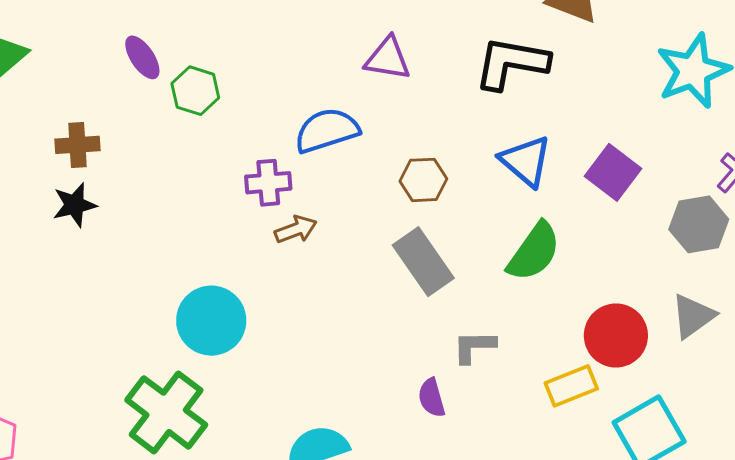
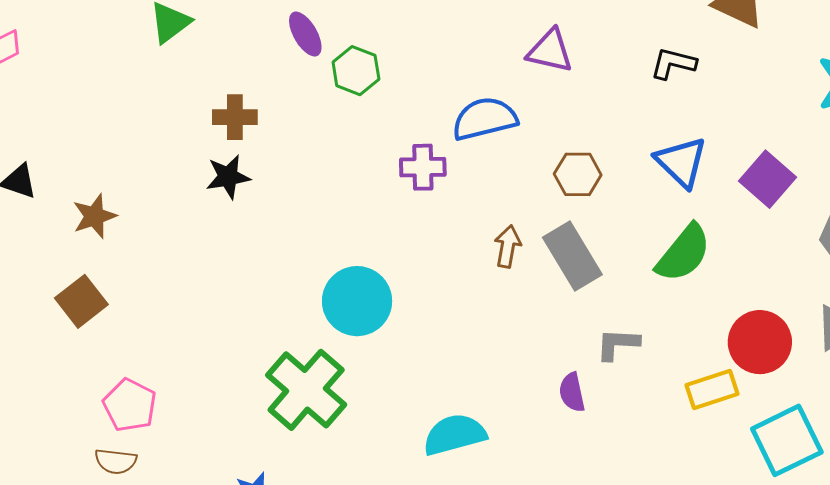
black L-shape: (511, 63) -> (673, 63), size x0.6
brown arrow: (296, 229) -> (508, 246), moved, turned -63

